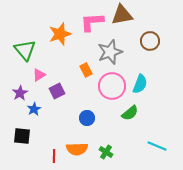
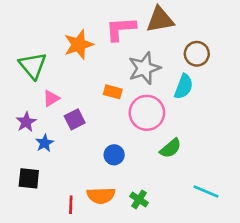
orange rectangle: (86, 70) -> (113, 92), turned -48
cyan semicircle: (140, 84) -> (184, 87), moved

